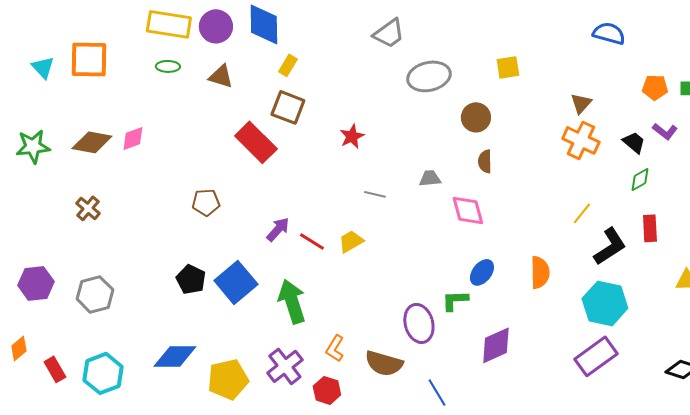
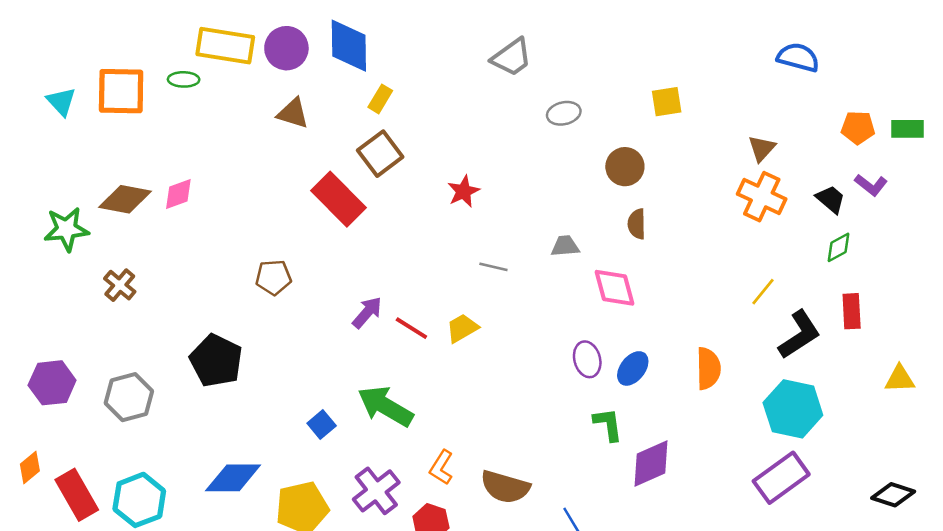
green ellipse: (168, 66) -> (184, 79), moved
gray ellipse: (429, 76) -> (564, 113), size x0.6
brown square: (288, 107) -> (380, 154), turned 32
green star: (33, 146) -> (66, 229), moved
black pentagon: (191, 279) -> (216, 361), moved, size x1.4
blue square: (236, 282) -> (322, 424), moved, size x0.5
green L-shape: (455, 300) -> (608, 424), moved, turned 84
green arrow: (292, 301) -> (385, 406), turned -42
purple ellipse: (419, 323) -> (587, 359), moved, size x0.7
red rectangle: (55, 369) -> (77, 495), size x1.5

